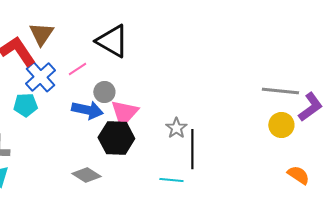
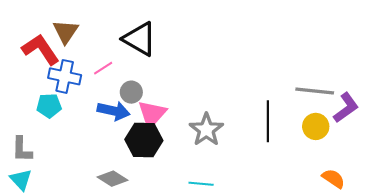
blue cross: (40, 77) -> (65, 76), turned -36
gray star: (176, 128) -> (206, 130), size x1.5
black line: (192, 149) -> (268, 121), moved

